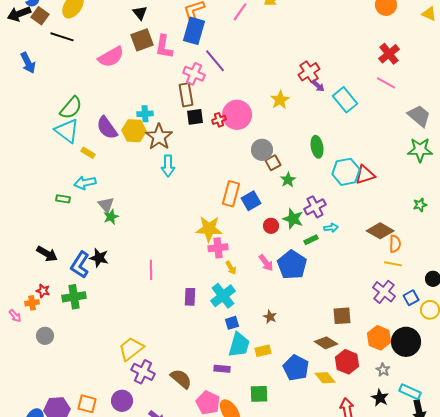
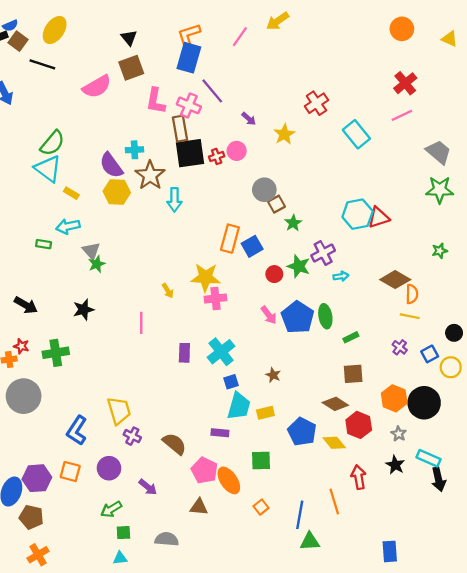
pink L-shape: (164, 47) -> (156, 101), moved
pink line: (386, 83) -> (402, 115), turned -54
purple arrow: (318, 86) -> (249, 119), moved
pink circle: (237, 115) -> (237, 151), size x0.6
black square: (195, 117) -> (190, 153), size x1.6
purple semicircle: (107, 128) -> (111, 165), moved
yellow hexagon: (134, 131) -> (117, 192), moved
green ellipse: (317, 147) -> (325, 316), moved
cyan arrow: (168, 166) -> (174, 200), moved
green rectangle: (311, 240) -> (351, 337), moved
black star: (99, 258) -> (83, 310), turned -30
blue L-shape: (80, 265) -> (77, 430), moved
yellow arrow: (231, 268) -> (168, 291), moved
purple cross: (384, 292) -> (400, 347), size x0.6
gray circle: (45, 336) -> (24, 396), size x1.8
yellow trapezoid: (131, 349) -> (119, 411), turned 112
purple cross: (143, 372) -> (132, 436), size x0.7

